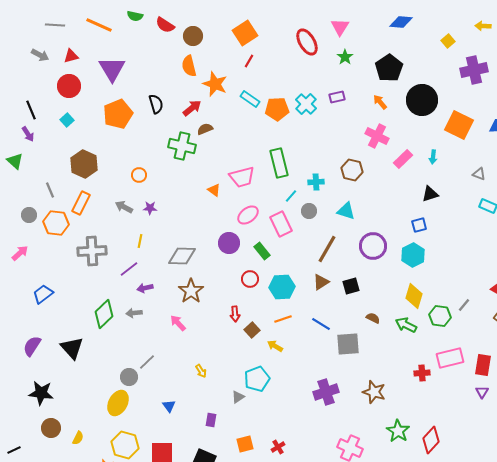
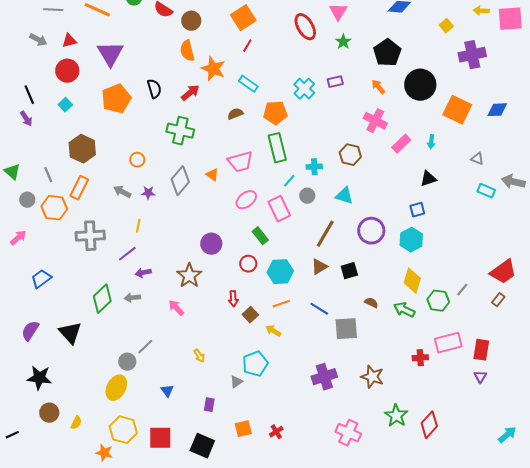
orange pentagon: (277, 109) -> (275, 113), moved
brown semicircle: (205, 129) -> (235, 114), moved
green triangle: (15, 161) -> (12, 172), moved
purple circle: (229, 243) -> (211, 244), moved
gray diamond: (182, 256) -> (180, 181), moved, turned -52

